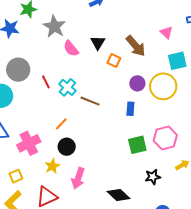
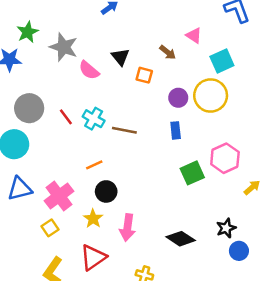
pink triangle: (166, 32) -> (194, 35), moved
brown arrow: (136, 46) -> (168, 52), size x0.6
orange line: (61, 124) -> (94, 165), turned 32
yellow square: (16, 176) -> (50, 228), moved
black star: (153, 177) -> (226, 228), moved

